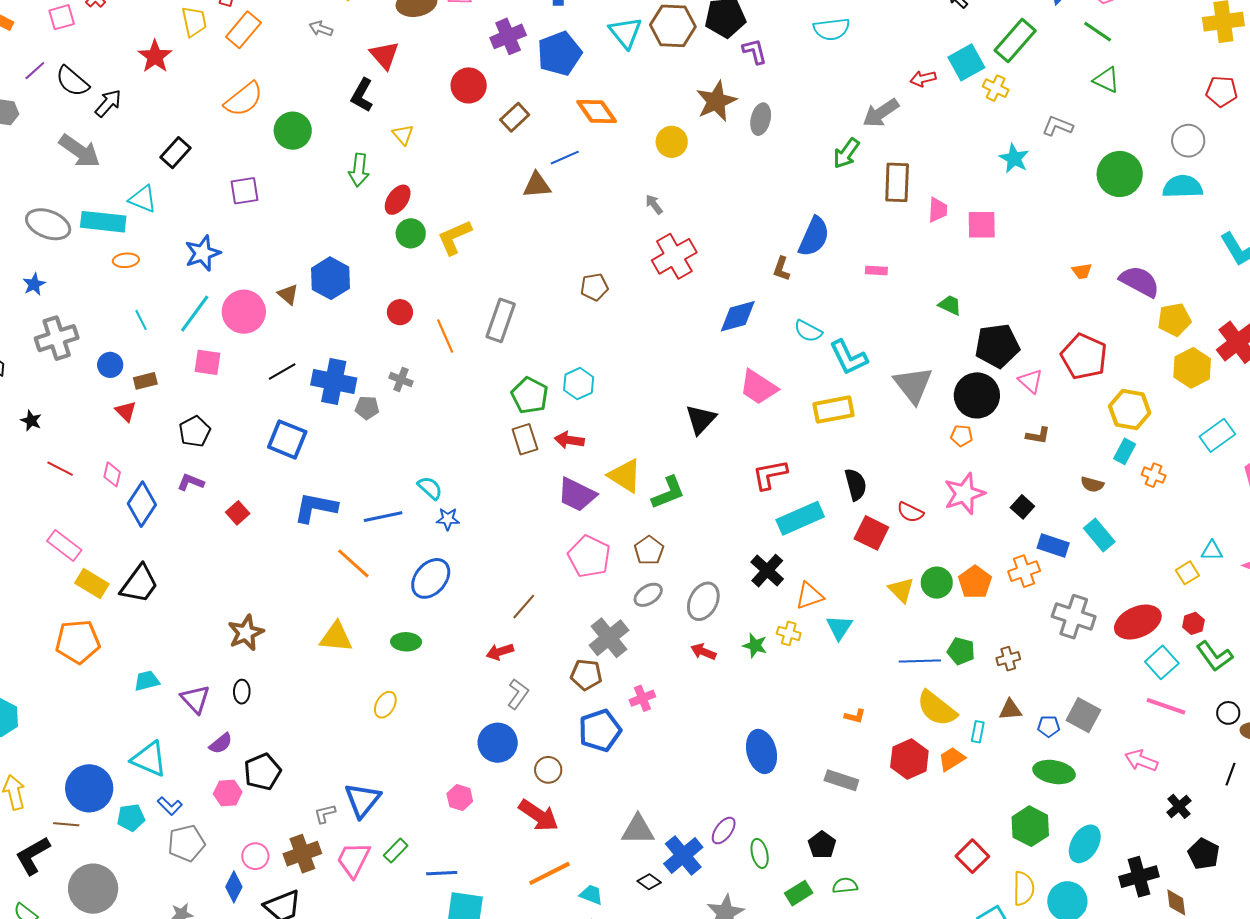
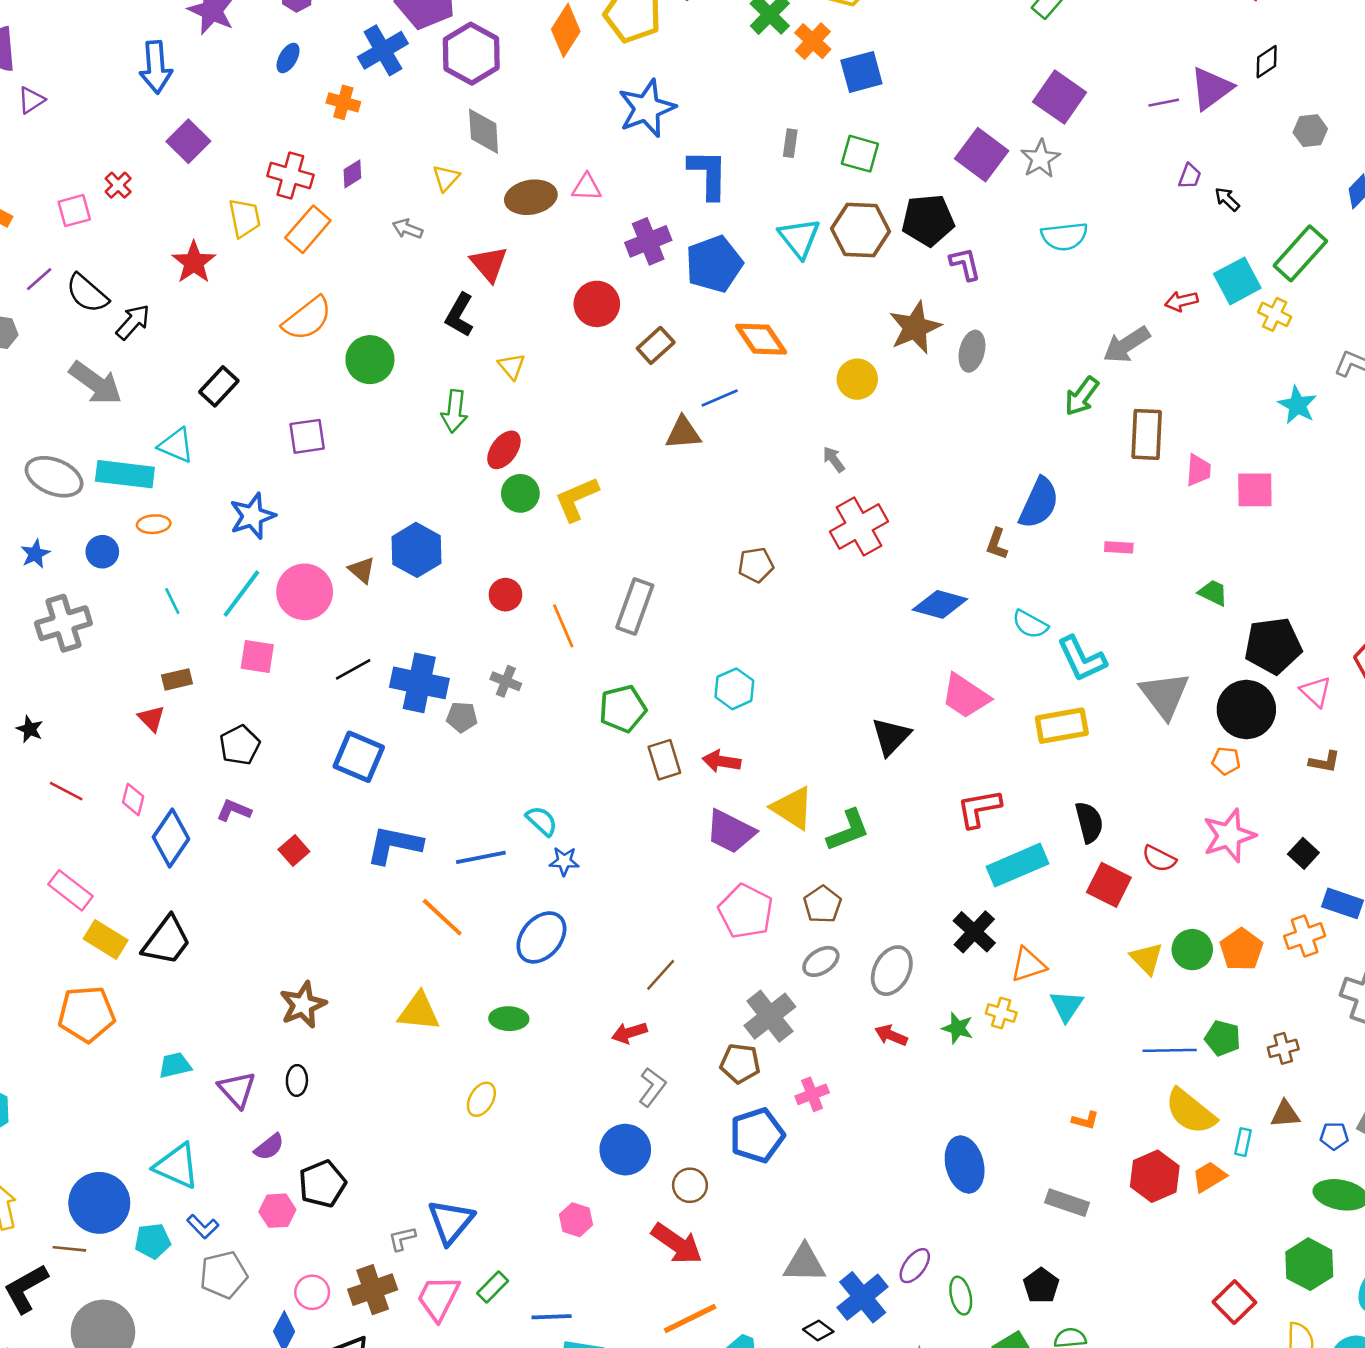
blue diamond: (738, 316) -> (940, 604), turned 30
blue circle: (110, 365) -> (102, 552), moved
green pentagon: (530, 395) -> (623, 709), moved, turned 30

